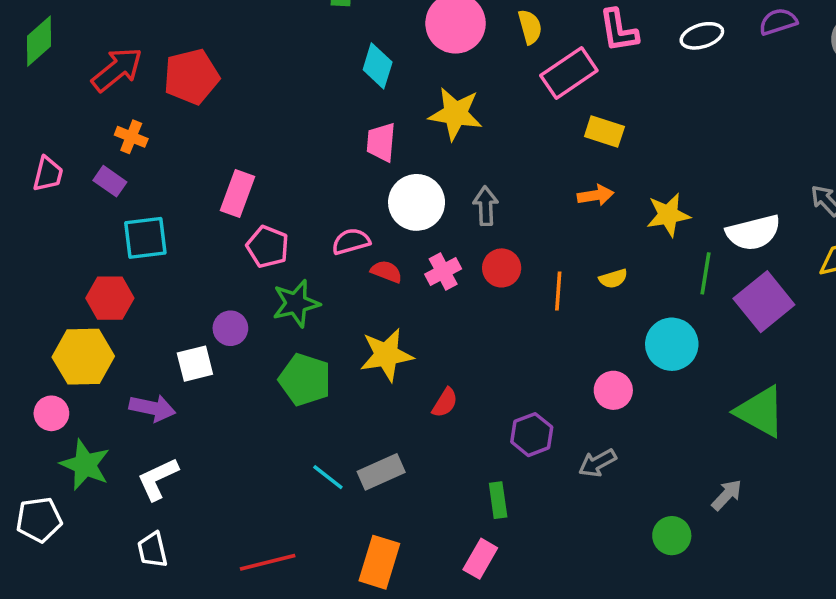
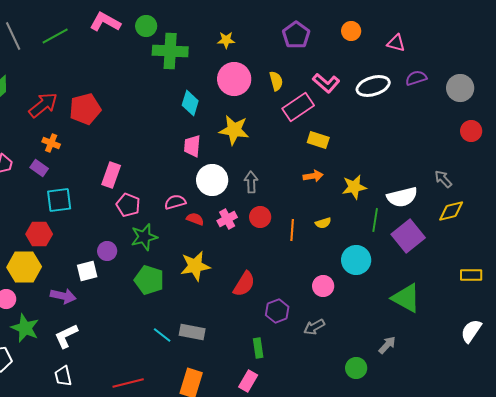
pink L-shape: (619, 30) -> (326, 83), turned -40
white ellipse: (702, 36) -> (373, 86), size x1.4
red semicircle: (445, 403) -> (244, 284), moved, size x1.5
gray rectangle: (381, 472) -> (192, 332), turned 35

